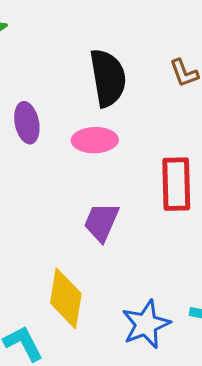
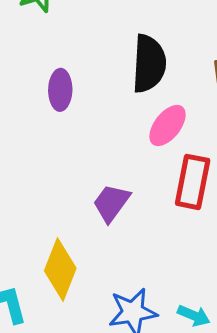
pink ellipse: (95, 140) -> (168, 126), moved, turned -63

